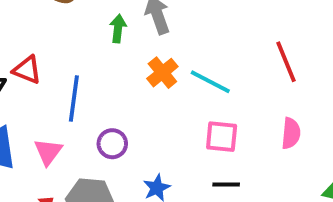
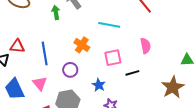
orange cross: (162, 73) -> (82, 45), moved
pink semicircle: (291, 133) -> (146, 46), moved
pink square: (222, 137) -> (113, 58), moved

